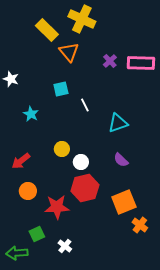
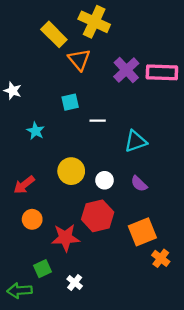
purple cross: (110, 61) -> (126, 70), size x1.6
white line: (85, 105) -> (98, 121), turned -64
yellow circle: (62, 149) -> (71, 171), size x1.5
white circle: (81, 162) -> (105, 180), moved

